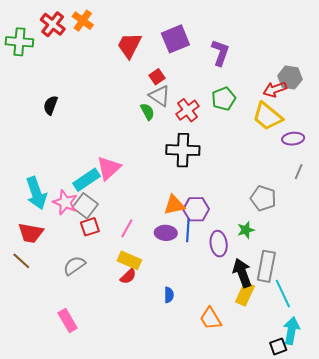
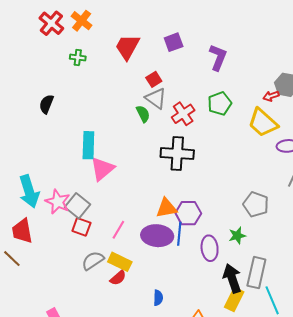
purple square: (175, 39) -> (174, 42), size x0.7
green cross: (19, 42) -> (78, 58), moved, size x0.6
red arrow: (275, 89) -> (271, 96), size x0.7
cyan rectangle: (86, 180) -> (88, 145), moved, turned -56
red square: (90, 227) -> (81, 227), turned 36
red trapezoid: (31, 233) -> (22, 231), turned 68
purple ellipse: (166, 233) -> (157, 236), size x1.4
gray semicircle: (74, 266) -> (93, 261), moved

